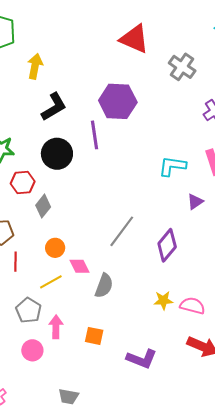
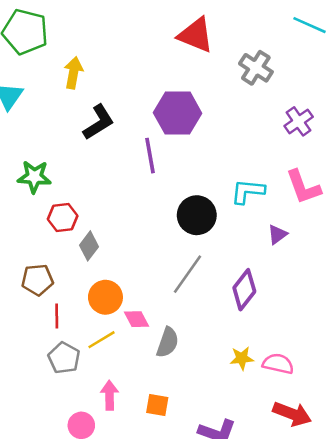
black circle: (57, 154) -> (197, 215), moved
orange circle: (55, 248) -> (105, 297), size x1.4
gray pentagon: (29, 310) -> (64, 358), moved

